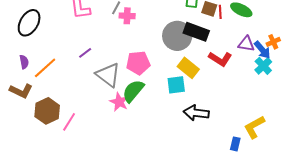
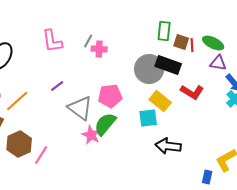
purple triangle: (246, 44) -> (218, 63), moved

